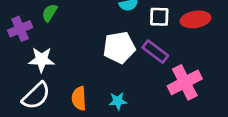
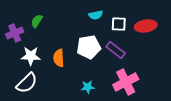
pink cross: (185, 82) -> (126, 82), moved
orange semicircle: (79, 98) -> (59, 58), moved

